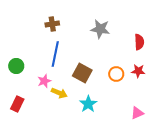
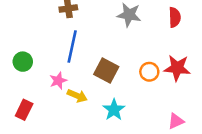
red semicircle: (139, 42) -> (175, 17), moved
red star: (138, 71) -> (177, 68), size x1.5

